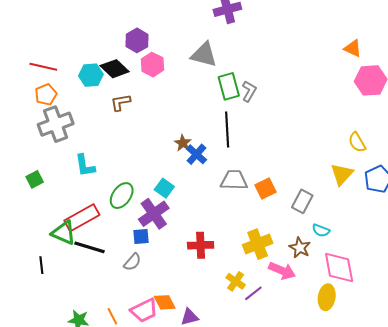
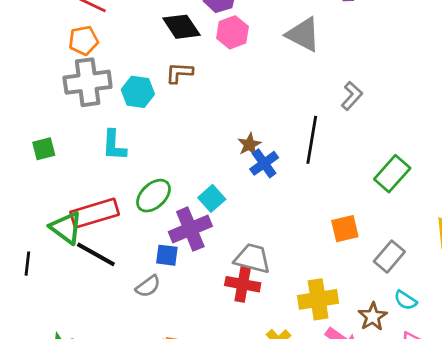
cyan hexagon: (91, 75) -> (138, 92), moved
green rectangle: (229, 86) -> (392, 174), moved, turned 44
gray trapezoid: (234, 180) -> (252, 258), moved

